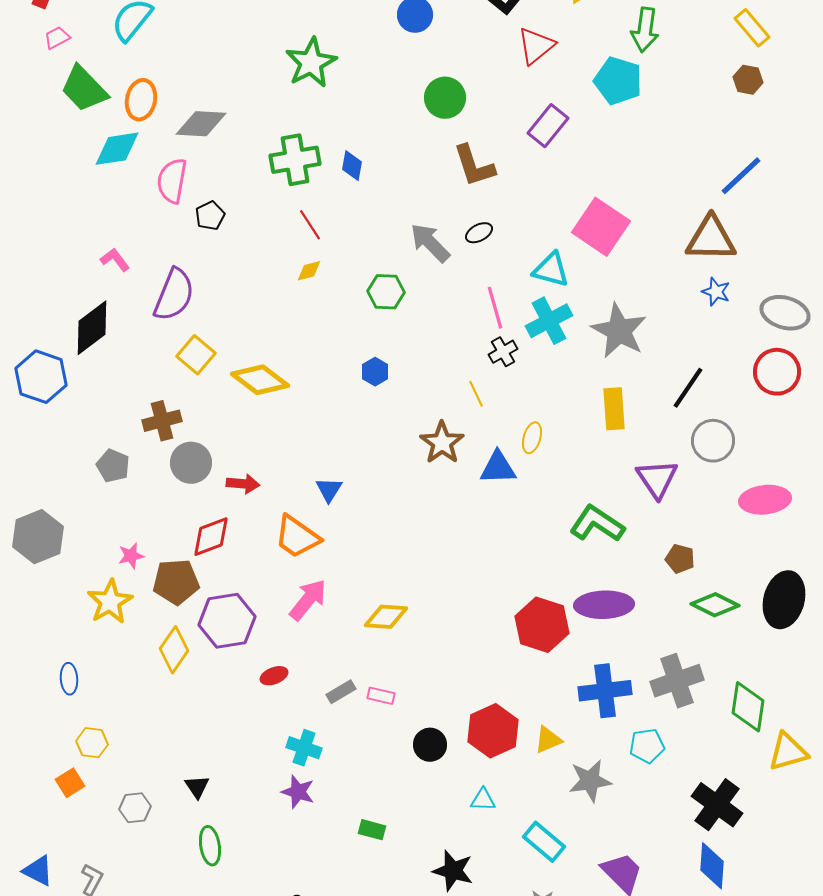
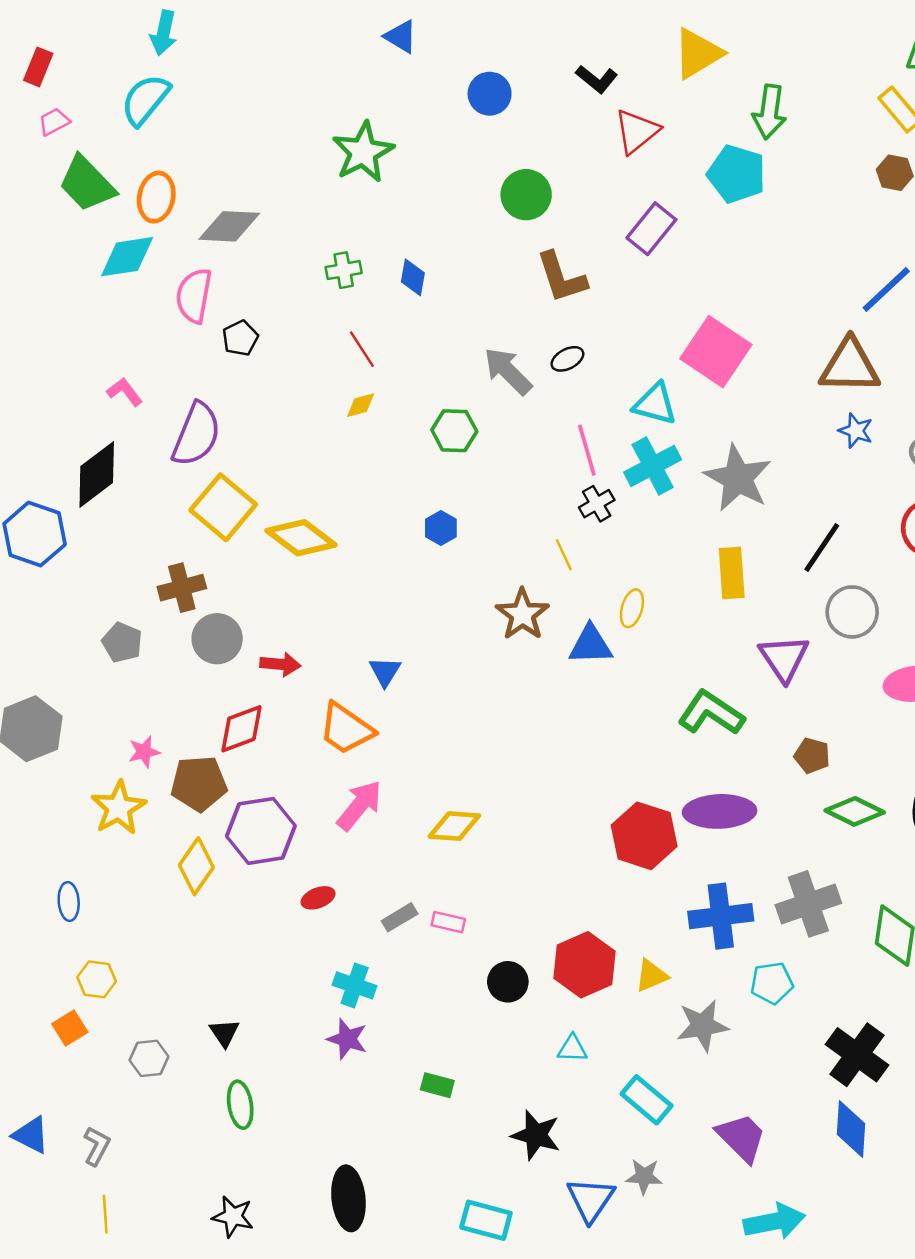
green cross: (295, 160) -> (344, 270), size x0.6
yellow square: (196, 355) -> (223, 507), size x1.4

